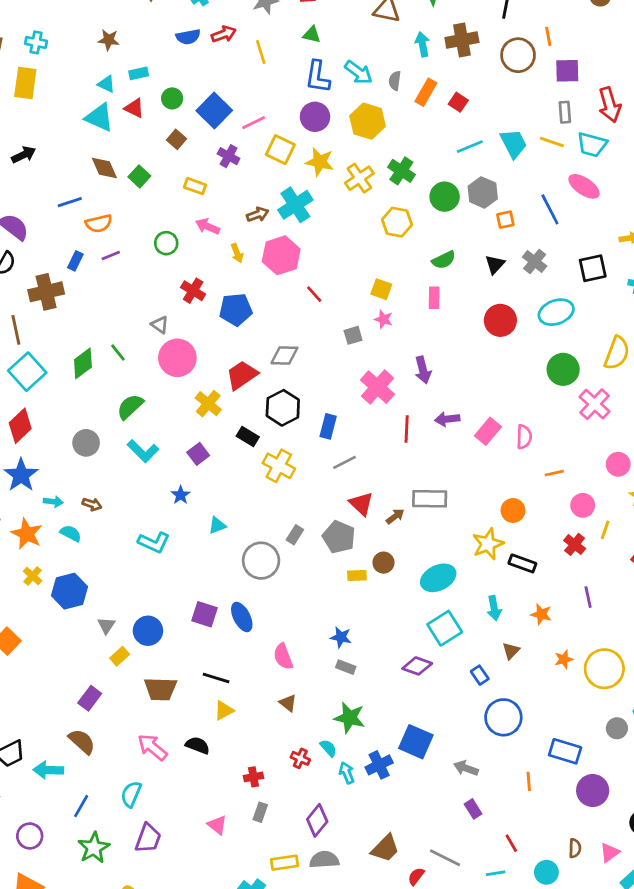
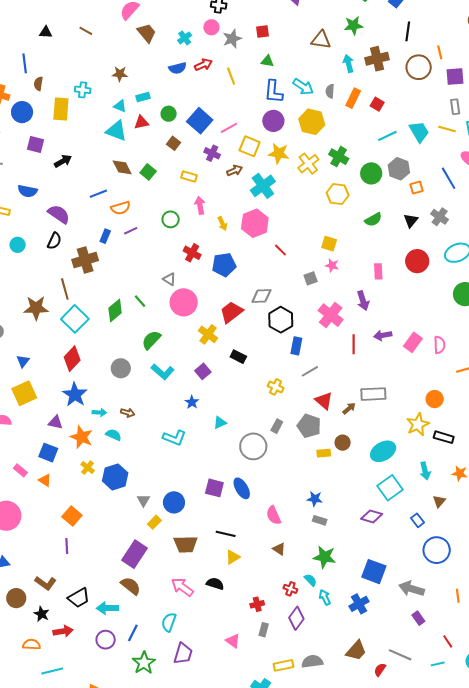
cyan cross: (36, 42) -> (83, 90), moved
red triangle: (134, 108) -> (141, 122), turned -35
brown arrow: (258, 214) -> (235, 170), moved
pink arrow: (208, 226) -> (200, 205), turned 60
pink rectangle: (434, 298) -> (378, 271), moved
black hexagon: (283, 408) -> (281, 320), moved
yellow cross: (279, 466) -> (276, 387), moved, size x0.7
purple rectangle: (90, 698) -> (134, 554), size x1.5
blue cross: (379, 765) -> (359, 604), moved
gray arrow: (466, 768) -> (411, 589), size x1.4
purple diamond: (317, 820) -> (296, 618), moved
purple circle: (30, 836) -> (106, 640), moved

